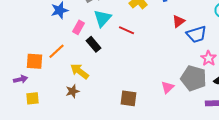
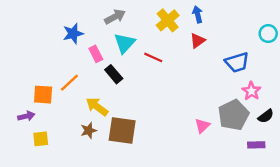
red triangle: (179, 21) -> (198, 41), moved
pink rectangle: (79, 27) -> (96, 54), turned -56
gray pentagon: (194, 78) -> (233, 115), turned 30
brown square: (129, 98) -> (122, 131), moved, size x1.4

